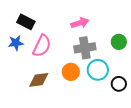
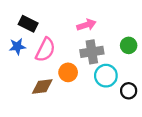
orange circle: (71, 72) -> (68, 72), moved

